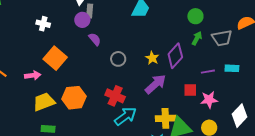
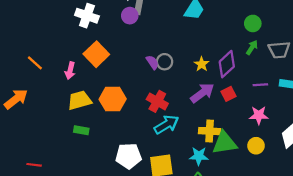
white cross: (43, 24) -> (87, 16), size x1.5
purple semicircle: (95, 39) -> (152, 62), moved
pink arrow: (33, 75) -> (70, 71), turned 105
red square: (190, 90) -> (229, 94), moved, turned -32

